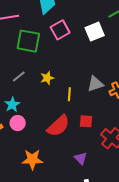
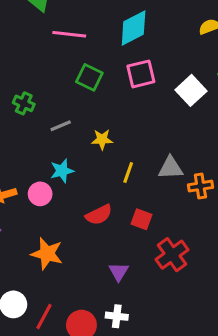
white square: (95, 32) -> (191, 90), turned -36
green square: (28, 41) -> (89, 77), size x0.7
cyan star: (12, 105) -> (62, 171), moved
red semicircle: (58, 126) -> (99, 215), size x0.7

